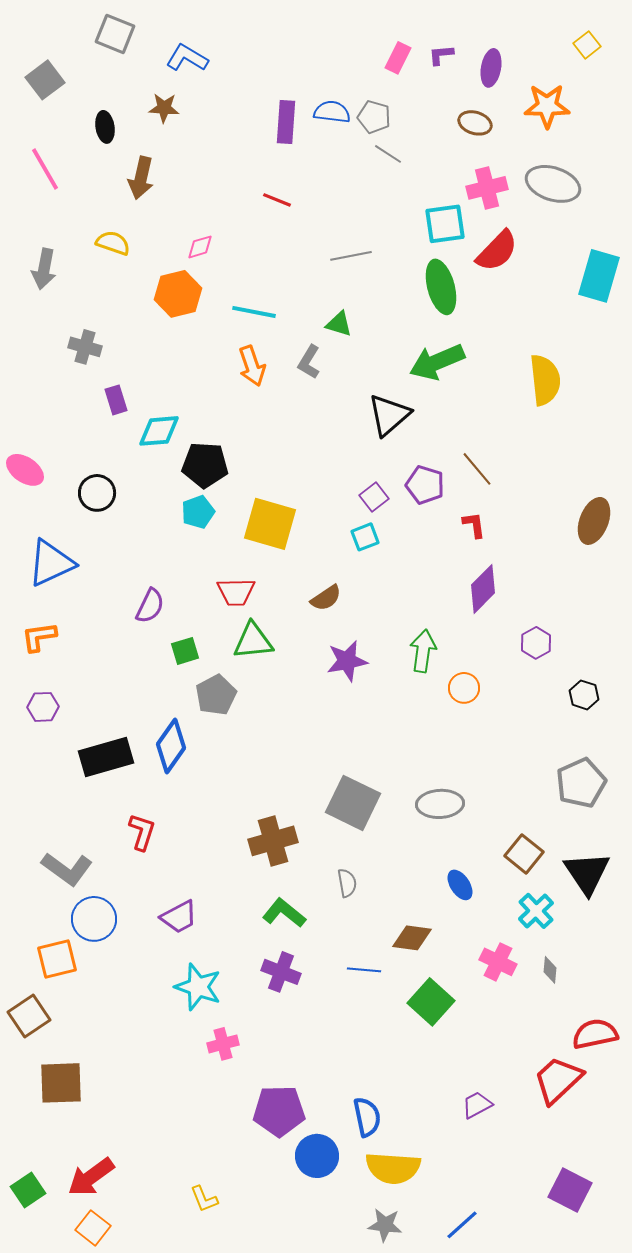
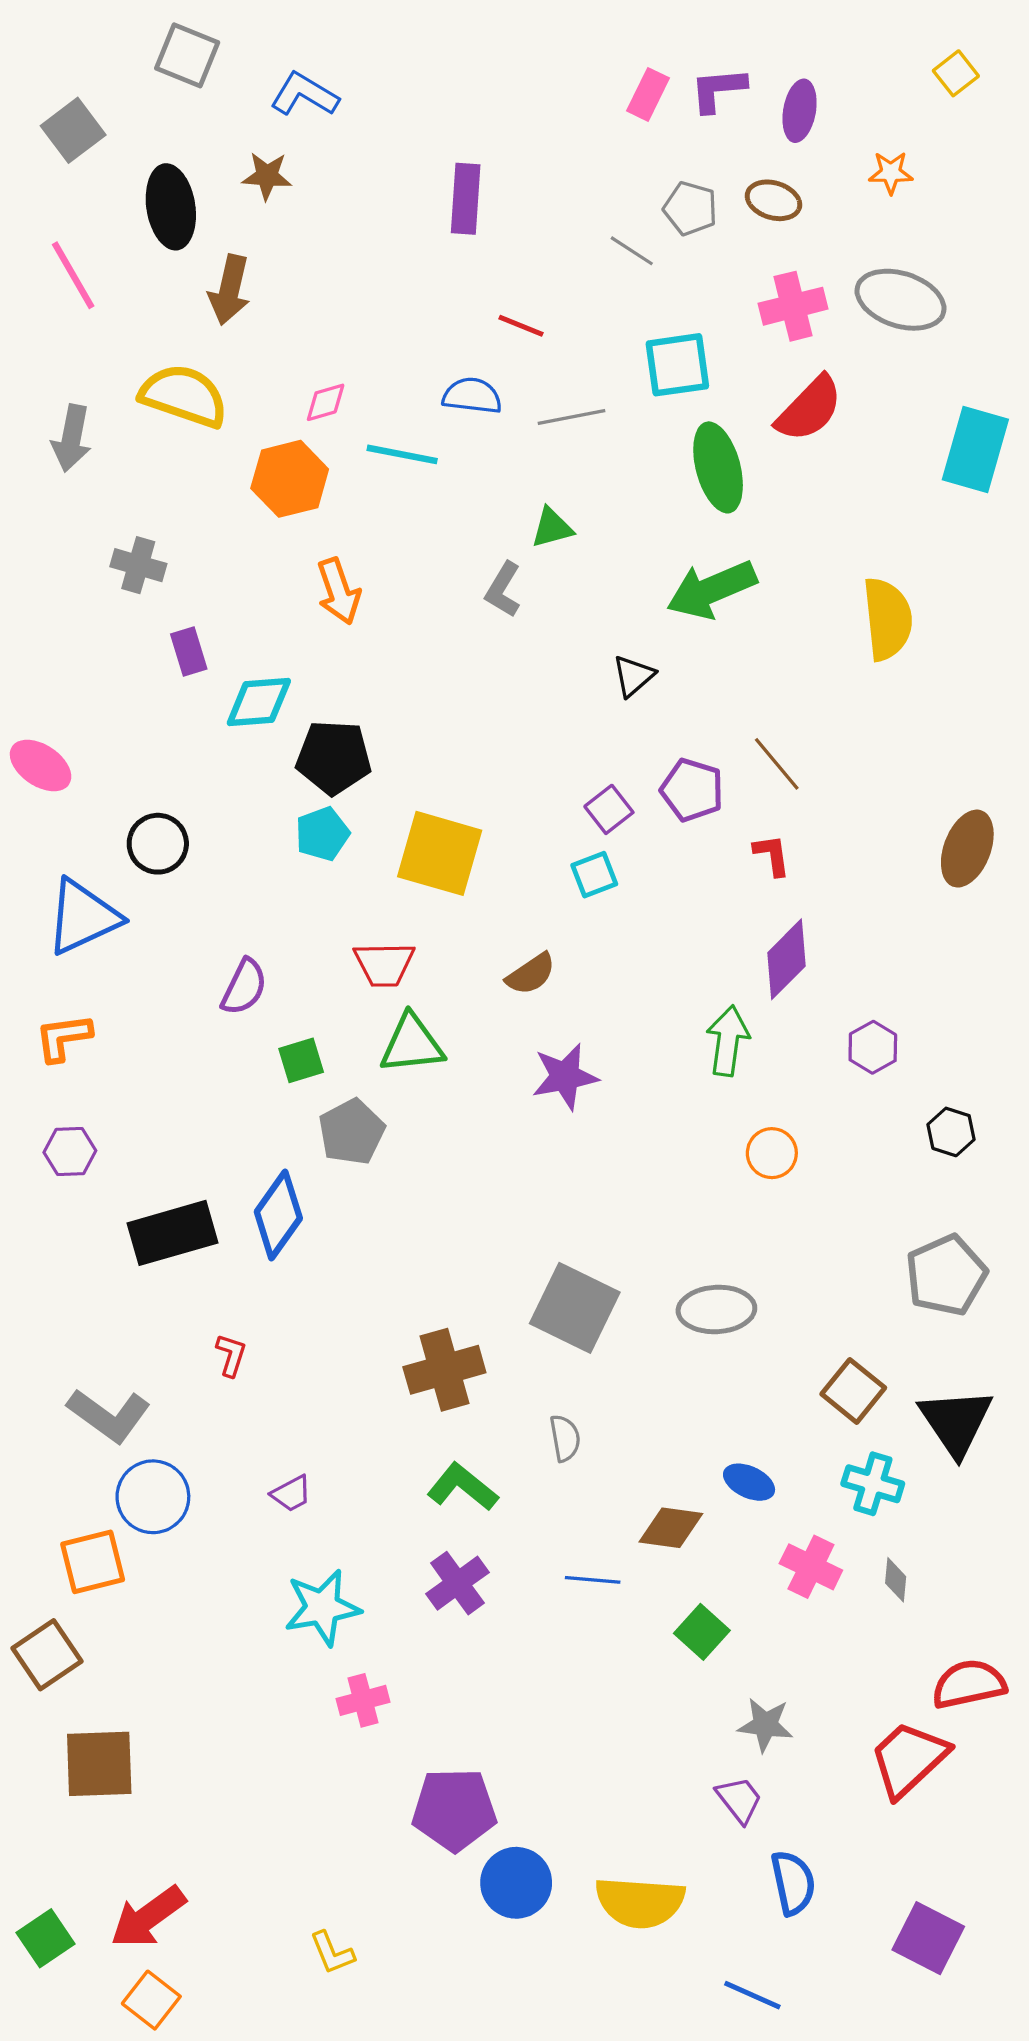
purple L-shape: (441, 55) -> (718, 90), size x1.4
orange star: (547, 106) -> (891, 173), size x0.6
blue semicircle: (332, 112) -> (472, 396), moved
gray pentagon: (374, 117) -> (690, 208), moved
black ellipse: (105, 127) -> (171, 207), size x1.6
red line: (277, 200) -> (521, 326), moved
cyan square: (445, 224) -> (677, 365), moved
yellow semicircle: (113, 243) -> (184, 396), size x1.6
cyan line: (254, 312) -> (402, 454), moved
green triangle: (339, 324) -> (552, 528), turned -32
orange arrow: (252, 366) -> (339, 591), moved
black triangle: (389, 415) -> (633, 676), size x0.6
black circle: (97, 493) -> (158, 844), moved
green arrow: (423, 651) -> (728, 1041), moved
orange circle: (464, 688) -> (772, 1153), moved
red L-shape: (142, 832) -> (231, 1355), size x0.7
blue ellipse: (460, 885) -> (749, 1482), moved, turned -32
cyan cross: (536, 911) -> (873, 1484), turned -30
purple trapezoid: (179, 917) -> (291, 1494), size x0.7
purple cross: (281, 972) -> (457, 1583), turned 33
cyan star: (198, 987) -> (322, 1608), turned -30
green square: (431, 1002) -> (702, 1632), size x0.7
purple trapezoid: (477, 1105) -> (739, 1800), moved, turned 80
blue semicircle: (367, 1117) -> (793, 1883), moved
gray star: (385, 1225) -> (765, 1725), moved
blue line: (462, 1225) -> (752, 1995), turned 66

